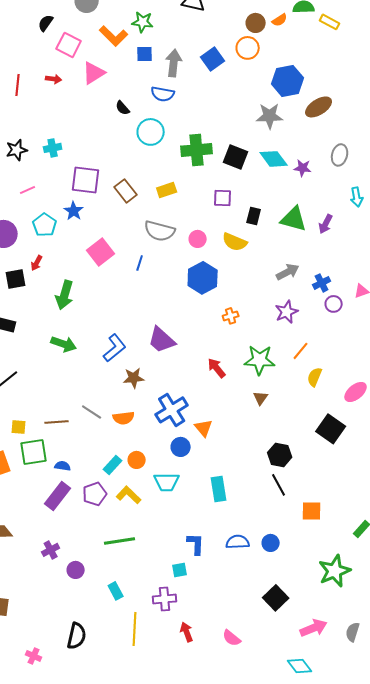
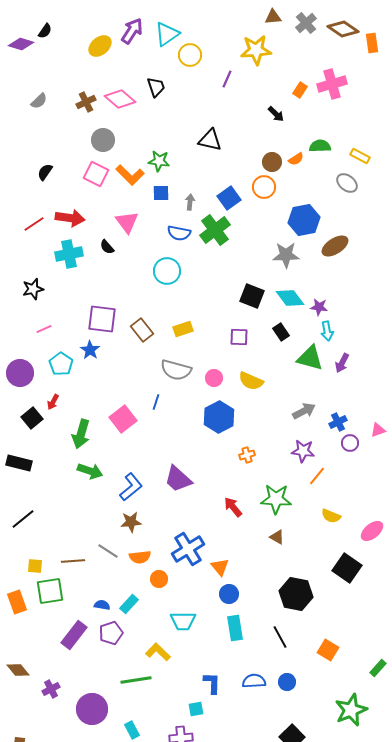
yellow rectangle: (330, 22) -> (360, 156), moved
black semicircle: (46, 23) -> (45, 172), moved
pink square: (69, 45) -> (96, 174), moved
gray arrow: (174, 63) -> (190, 202), size x0.6
pink triangle: (94, 73) -> (127, 222), moved, turned -35
red arrow: (54, 79) -> (70, 218), size x1.8
red line: (18, 85) -> (34, 224), turned 50
black semicircle: (123, 108) -> (107, 247), moved
cyan cross: (53, 148) -> (69, 254), moved, size x1.5
green cross: (197, 150) -> (215, 230), moved, turned -32
gray ellipse: (340, 155) -> (347, 183), moved, turned -65
cyan arrow: (357, 197) -> (327, 331), moved
black rectangle: (254, 216) -> (281, 332), moved, turned -48
pink square: (101, 252) -> (123, 419), moved
black square: (16, 279) -> (32, 418), turned -30
purple star: (287, 312) -> (303, 451), turned 30
green arrow: (64, 344) -> (90, 471), moved
orange line: (301, 351) -> (317, 476), moved
yellow semicircle: (315, 377) -> (331, 516), turned -90
brown star: (134, 378) -> (131, 522), moved
brown triangle: (261, 398) -> (277, 537), turned -35
blue circle: (181, 447) -> (229, 594), moved
black hexagon: (280, 455) -> (296, 594), size x1.4
orange circle: (137, 460) -> (159, 579), moved
blue semicircle: (63, 466) -> (102, 605), moved
black line: (279, 485) -> (280, 637), moved
yellow L-shape: (129, 495) -> (158, 652), moved
orange square: (312, 511) -> (328, 650), turned 30
purple cross: (51, 550) -> (51, 689), moved
purple circle: (76, 570) -> (92, 709), size x1.8

